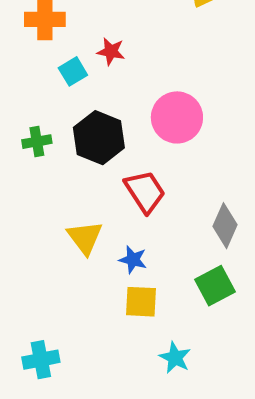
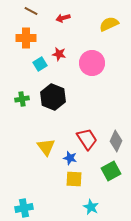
pink circle: (177, 117) -> (92, 63), moved
red trapezoid: (145, 192) -> (87, 139), moved

